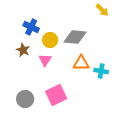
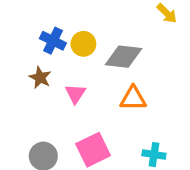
yellow circle: (50, 40) -> (83, 44), moved
cyan cross: (101, 71) -> (154, 155), moved

